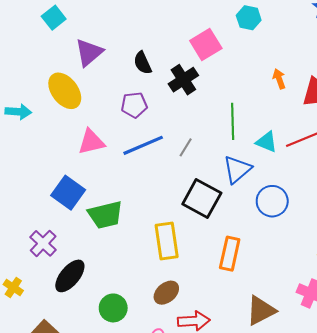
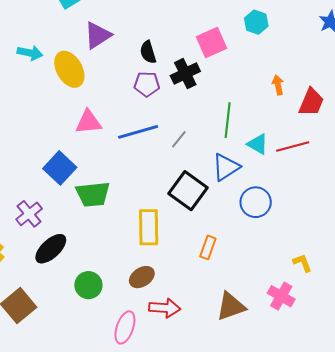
purple pentagon: (134, 105) -> (147, 84), moved
cyan arrow: (18, 112) -> (30, 53), moved
orange rectangle: (230, 254) -> (208, 247), size x0.7

